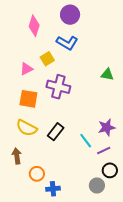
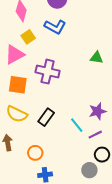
yellow square: (47, 59) -> (28, 37), moved
pink triangle: (26, 69) -> (15, 55), size x1.5
orange circle: (37, 174) -> (35, 153), moved

